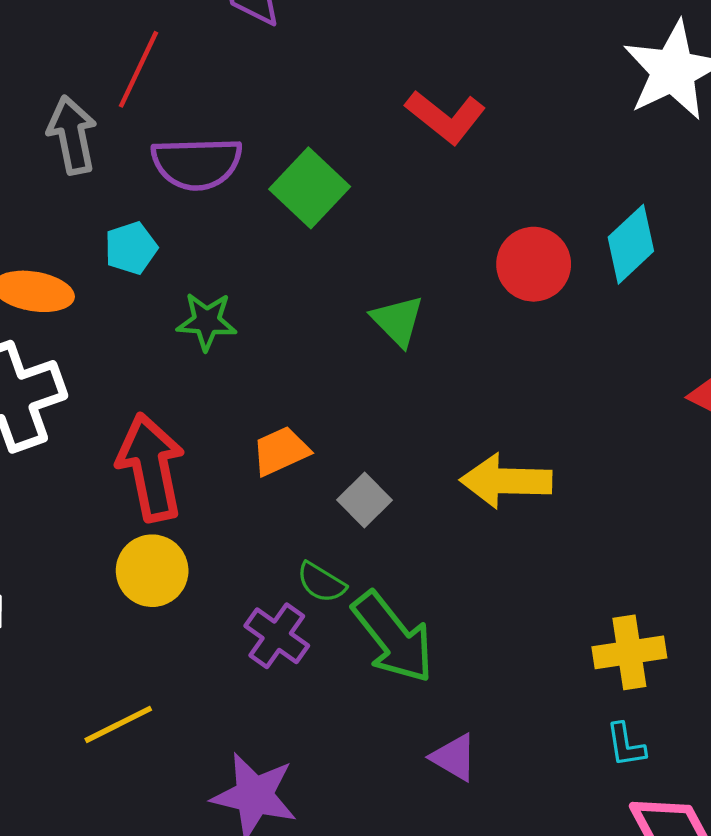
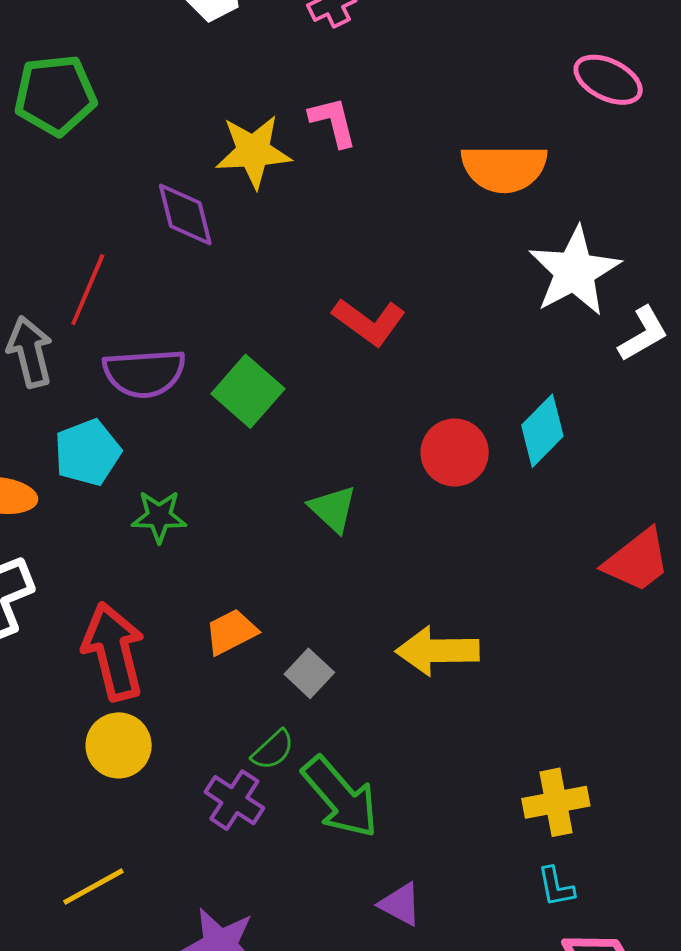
cyan pentagon: (131, 248) -> (87, 452), size x1.4
green semicircle: (321, 582) -> (273, 750), turned -72

